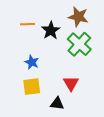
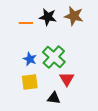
black star: (51, 30) -> (48, 17), moved, turned -30
green cross: (79, 44) -> (54, 57), moved

